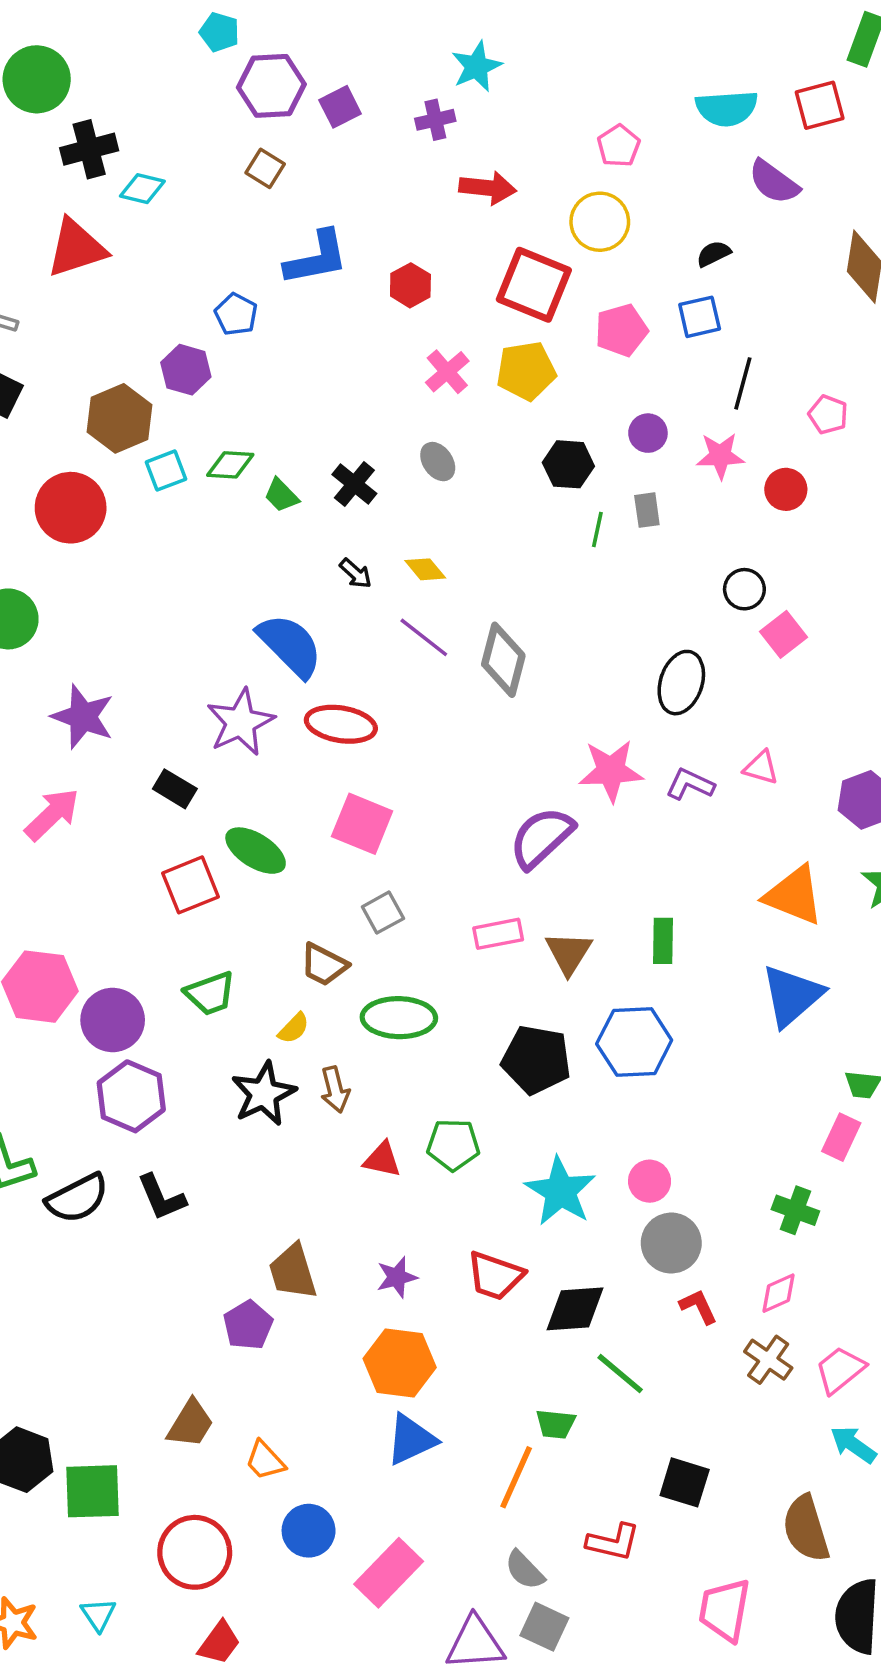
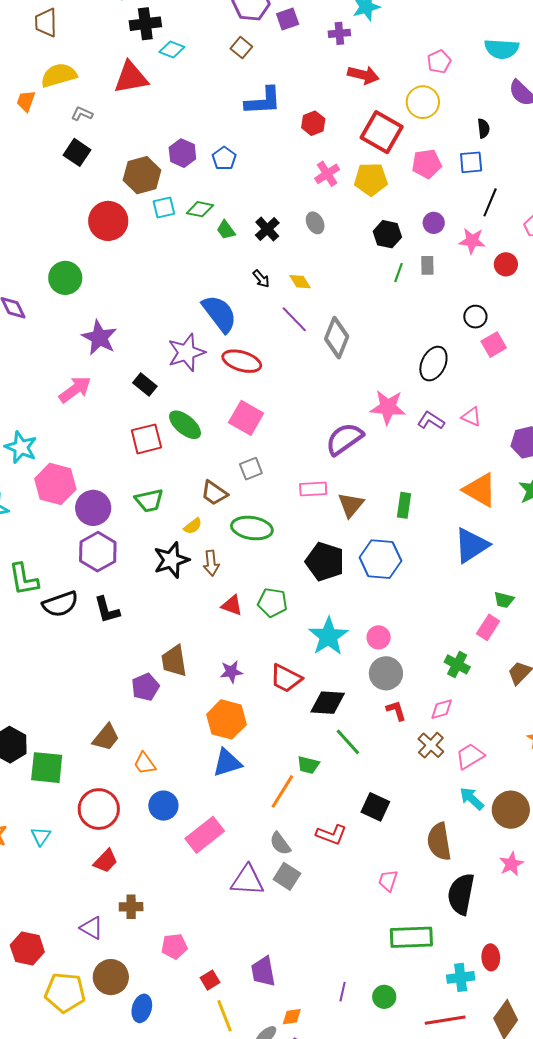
black semicircle: (714, 254) -> (484, 128), turned 102
blue pentagon: (236, 314) -> (224, 158), moved
pink trapezoid: (725, 1610) -> (388, 881), size x0.6

